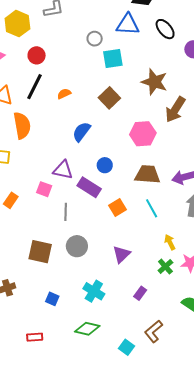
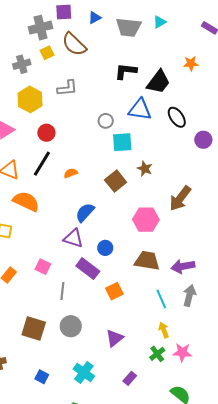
brown star: (154, 82) -> (145, 169), moved, size x0.6
orange semicircle: (22, 125) -> (26, 201), turned -60
purple triangle: (63, 170) -> (73, 238), moved
cyan line: (152, 208) -> (161, 299), moved

